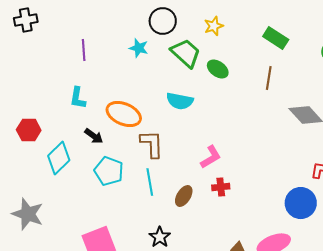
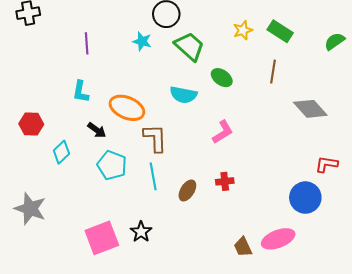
yellow star: (214, 26) -> (243, 30), moved
green ellipse: (218, 69) -> (222, 78), moved
pink L-shape: (211, 157) -> (223, 132), moved
cyan diamond: (59, 158) -> (61, 152), size x0.7
black star: (160, 237) -> (141, 232), moved

